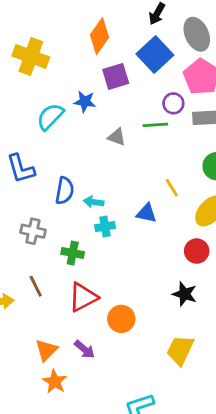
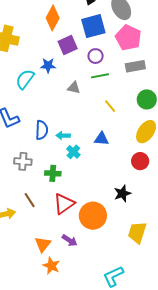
blue square: (155, 55) -> (93, 26), turned 35
purple circle: (173, 103) -> (96, 56), moved
yellow line: (172, 188) -> (110, 106), moved
cyan cross: (105, 227) -> (73, 152), turned -32
black star: (185, 294) -> (122, 193), moved, turned -30
orange circle: (121, 319) -> (93, 216), size x1.4

